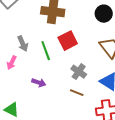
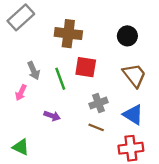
red square: (68, 41) -> (86, 67), turned 36
gray cross: (79, 72) -> (98, 103), turned 35

